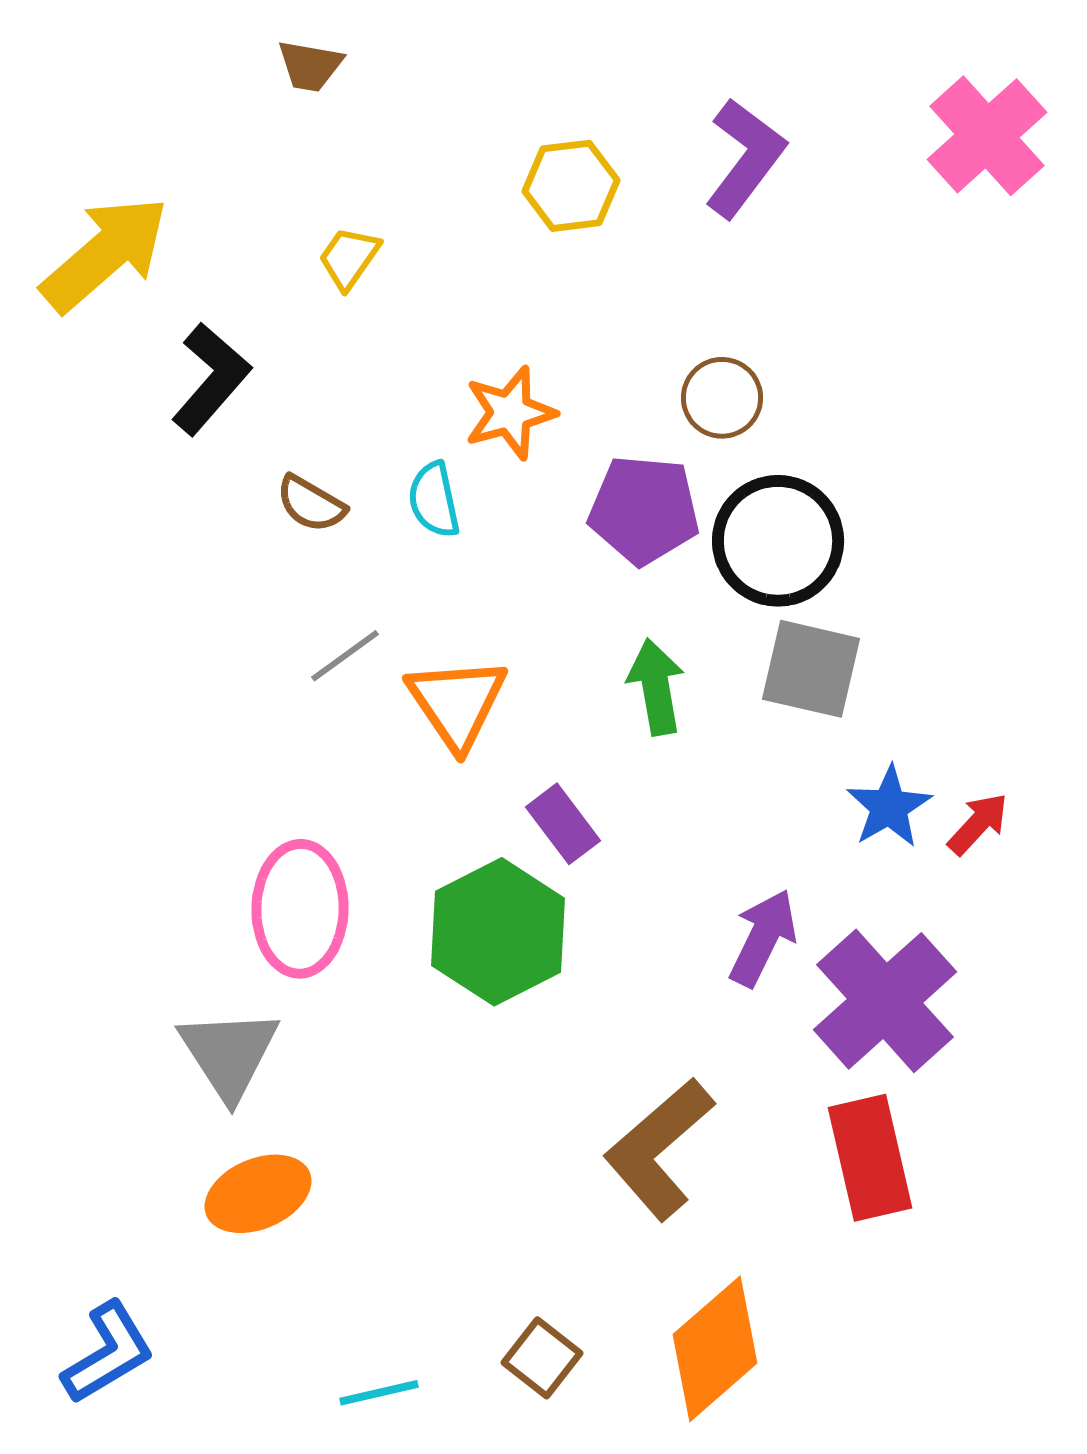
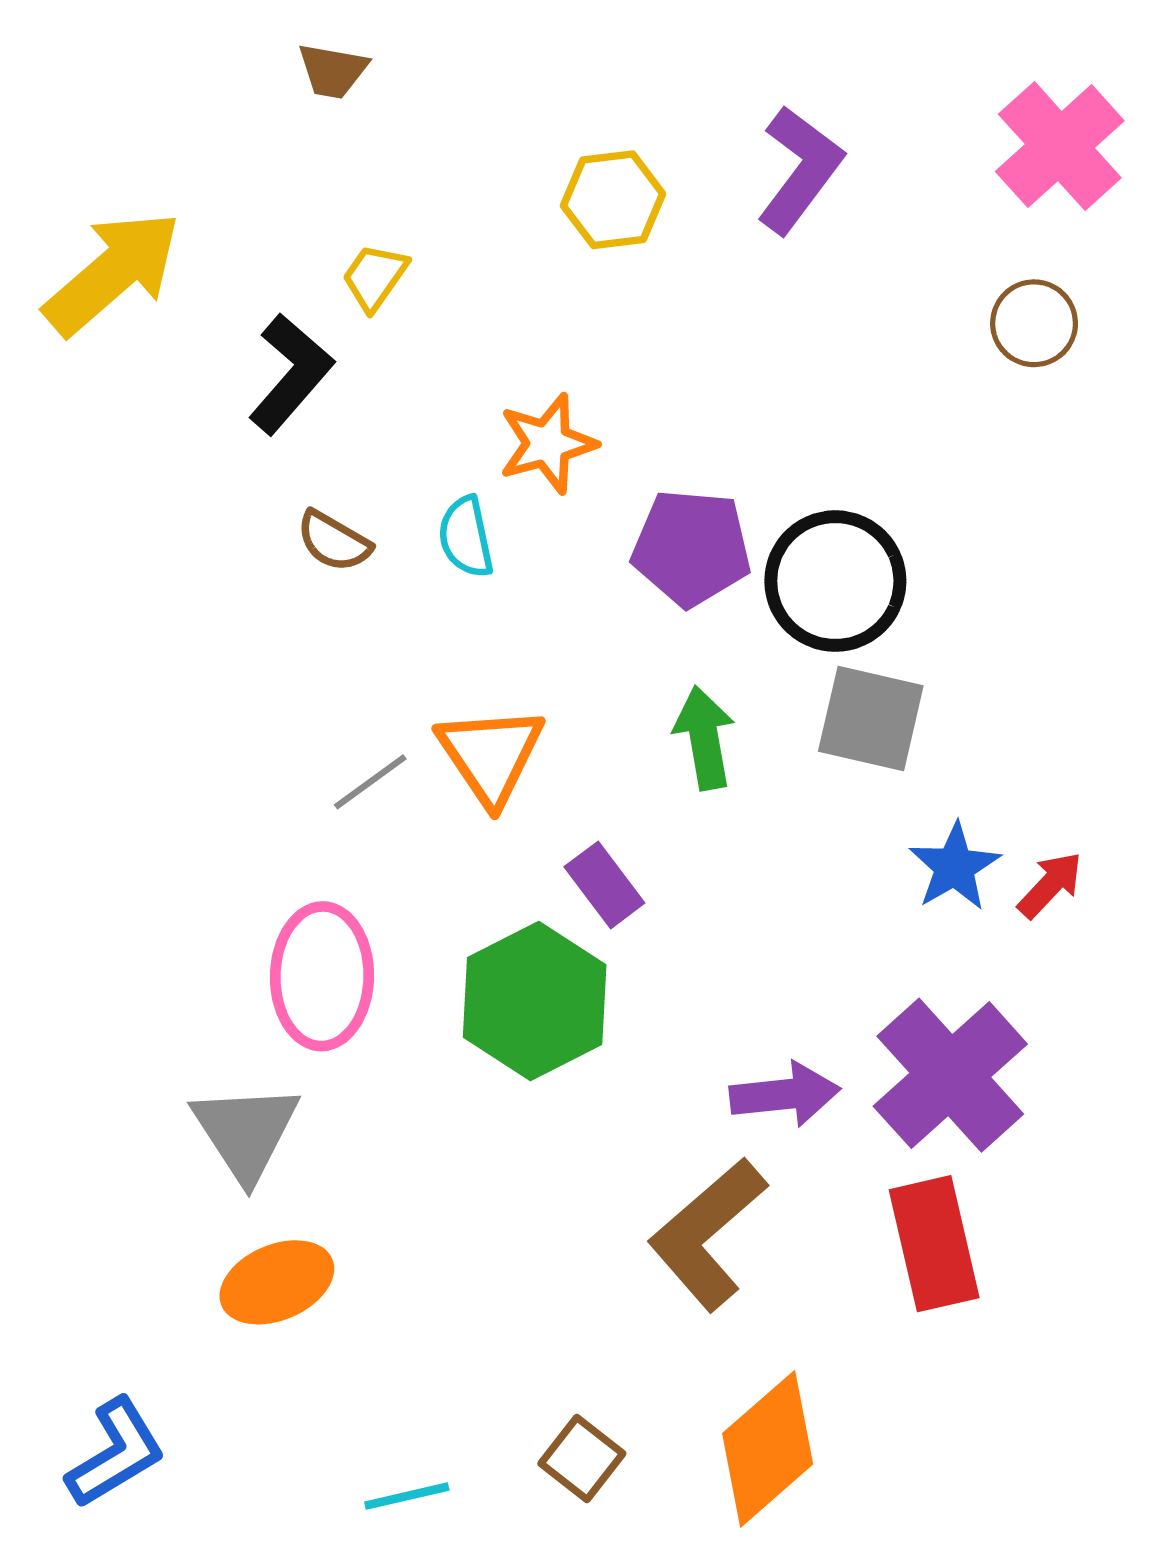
black L-shape: (211, 379) -> (291, 374), moved
brown circle: (722, 398) -> (1034, 323), moved
gray line: (345, 656) -> (370, 782), moved
purple arrow: (763, 938) -> (785, 1094), moved, turned 58

